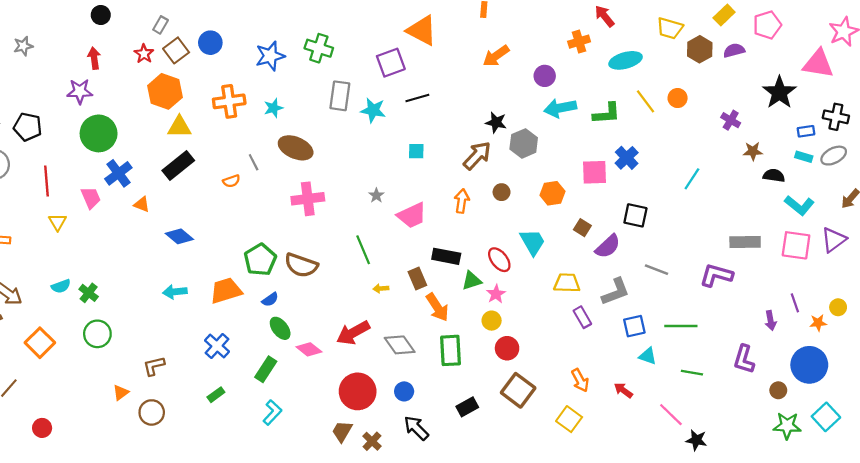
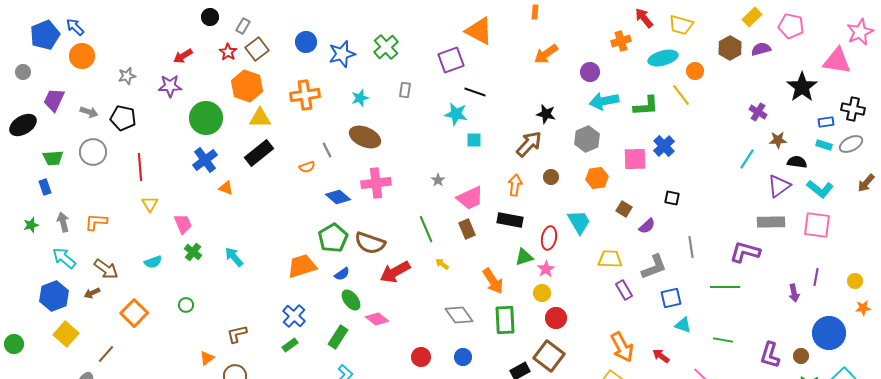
black circle: (101, 15) -> (210, 17), moved
pink pentagon: (767, 25) -> (791, 26), turned 30
yellow trapezoid: (670, 28) -> (681, 25), moved
blue circle: (210, 43) -> (306, 42), moved
gray star: (23, 46) -> (127, 76), moved
green cross: (319, 48) -> (386, 47), turned 30
red arrow: (94, 58) -> (183, 56), turned -114
gray rectangle: (340, 96) -> (405, 90), size x0.6
black line: (417, 98) -> (475, 92), turned 35
orange circle: (678, 98) -> (695, 71), moved
cyan star: (273, 108) -> (360, 98), moved
cyan star: (373, 110) -> (456, 114), moved
green circle: (99, 133) -> (206, 118), moved
gray hexagon: (524, 143) -> (587, 139), moved
cyan line: (692, 179) -> (747, 159), moved
pink trapezoid: (91, 198) -> (183, 224), moved
black square: (635, 215) -> (672, 198), size x0.7
blue diamond: (179, 236) -> (338, 197), moved
purple triangle: (834, 240) -> (779, 186), moved
purple semicircle: (608, 246) -> (647, 226), size x0.7
black rectangle: (446, 256) -> (510, 220), moved
red ellipse: (499, 260) -> (549, 238), turned 50
gray line: (657, 270) -> (691, 247), turned 60
brown rectangle: (417, 278) -> (467, 229), moved
yellow arrow: (381, 288) -> (442, 264), turned 40
cyan arrow: (175, 292) -> (234, 257), moved, turned 55
green cross: (89, 293) -> (193, 252), moved
purple line: (795, 303) -> (816, 277), turned 30
orange star: (818, 323) -> (863, 308), moved
green line: (681, 326) -> (725, 287), moved
red arrow: (353, 333) -> (395, 272), moved
green circle: (97, 334) -> (186, 305), size x0.6
purple L-shape: (744, 359) -> (770, 355), moved
orange arrow: (580, 380) -> (622, 347), size x1.4
brown square: (518, 390) -> (549, 356), moved
red circle: (358, 391) -> (421, 357), size x0.6
green rectangle: (216, 395) -> (290, 345), moved

